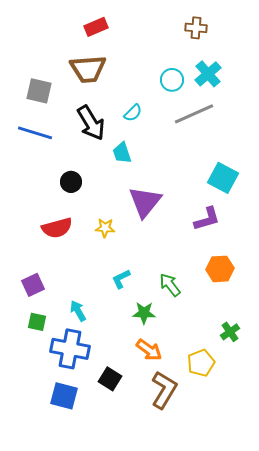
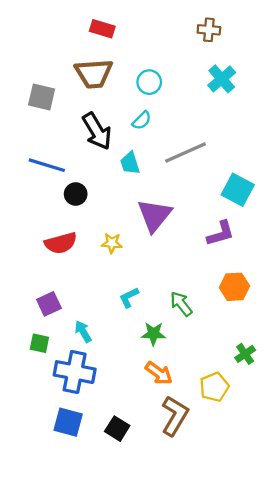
red rectangle: (96, 27) -> (102, 29), turned 40
cyan circle: (172, 80) -> (149, 82), moved
gray line: (194, 114) -> (185, 152), moved
blue line: (35, 133) -> (47, 165), moved
purple square: (33, 285) -> (49, 304), moved
black square: (110, 379) -> (117, 429), moved

